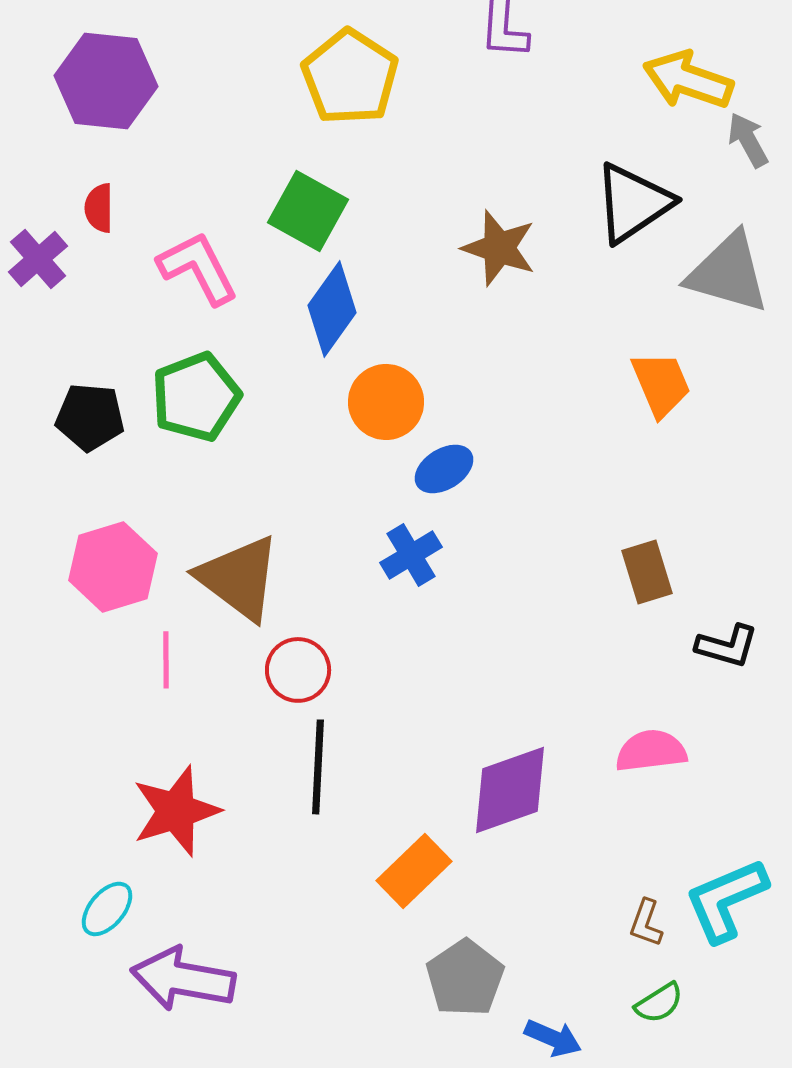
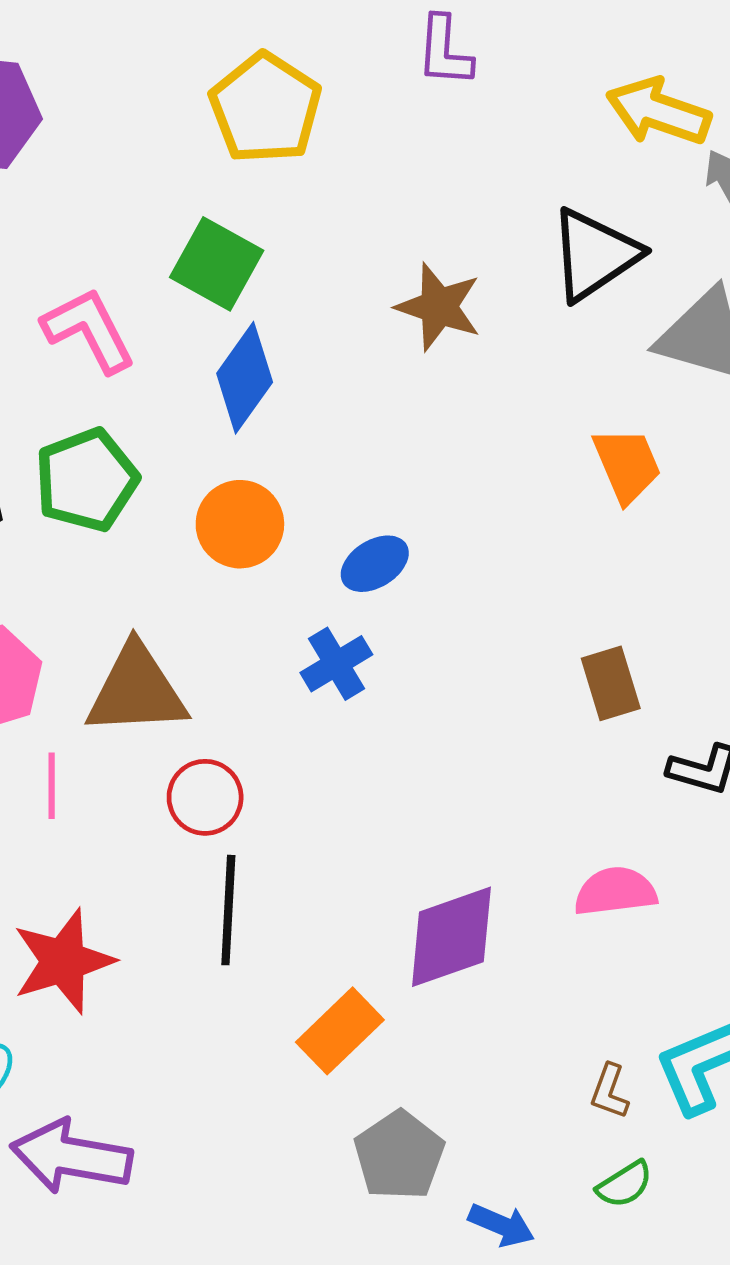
orange circle: (386, 402) -> (240, 524), moved
brown triangle: (239, 578) -> (136, 690), turned -40

